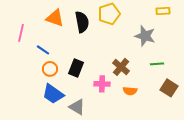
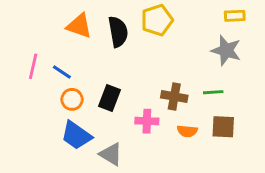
pink line: (21, 33) -> (33, 66), moved
gray star: (145, 36) -> (226, 50), moved
green line: (157, 64) -> (213, 92), moved
brown cross: (121, 67) -> (174, 97), turned -30
brown square: (169, 88) -> (223, 127), moved, turned -30

